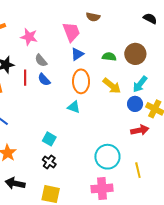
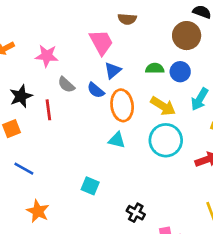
brown circle: (135, 54) -> (187, 36), moved
blue semicircle: (44, 80) -> (96, 90), moved
blue circle: (135, 104) -> (180, 72), moved
cyan circle: (107, 157) -> (166, 140), moved
black cross: (49, 162) -> (136, 213), moved

